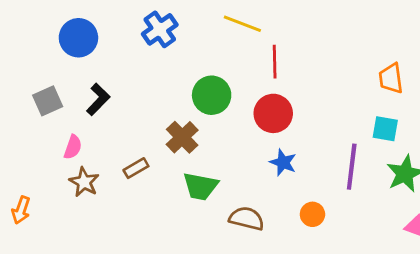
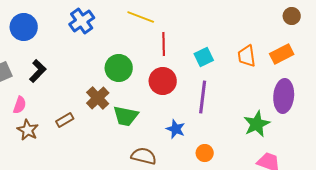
cyan square: (385, 129) -> (204, 57), moved, turned -36
blue star: (283, 162) -> (176, 129), moved
purple line: (352, 167) -> (203, 97), moved
green trapezoid: (200, 186) -> (126, 116), moved
orange circle: (312, 214) -> (205, 153), moved

